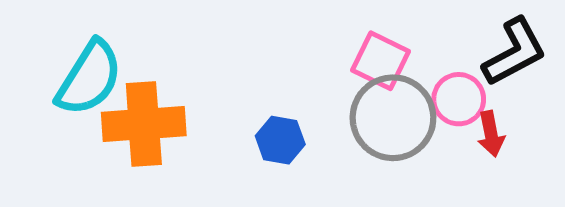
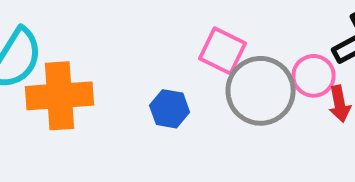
pink square: (381, 61) -> (223, 51), moved

